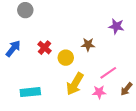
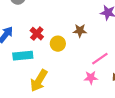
yellow arrow: (75, 84) -> (39, 81), moved
cyan rectangle: (30, 92) -> (23, 56), moved

